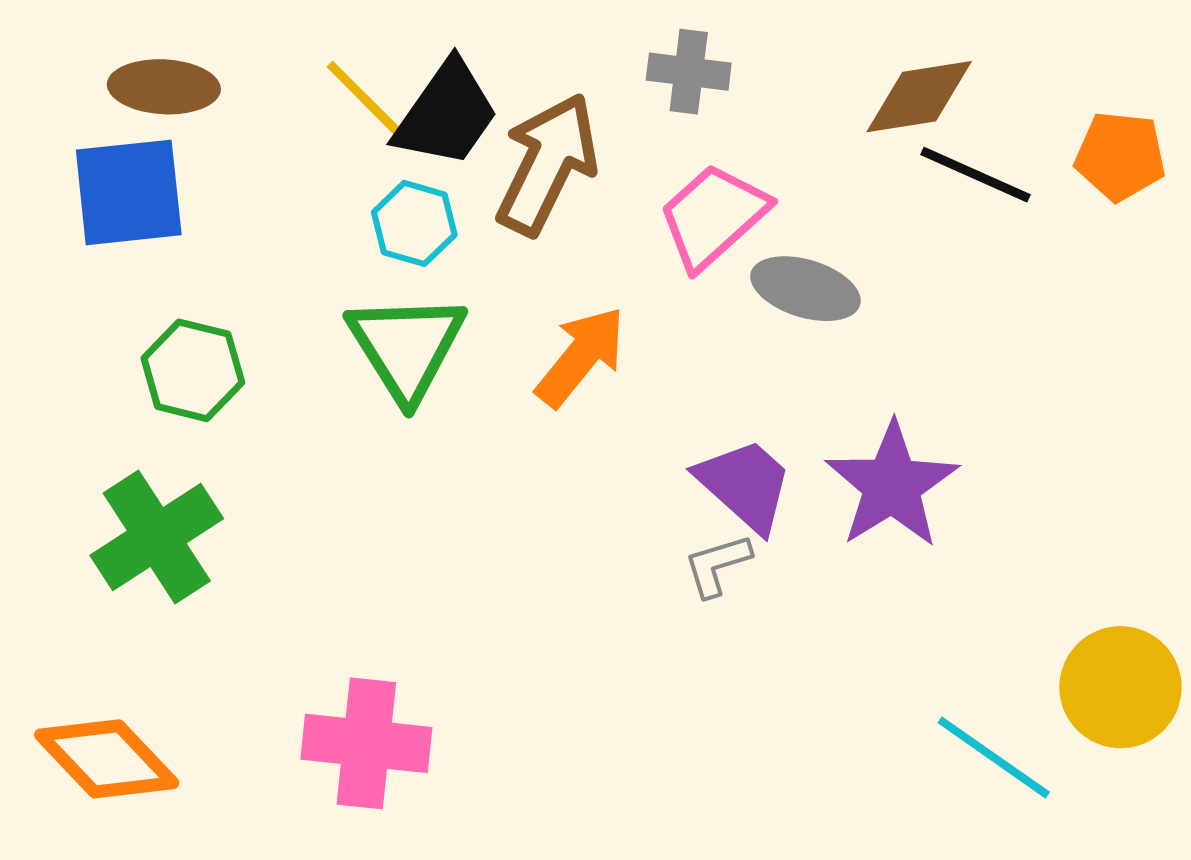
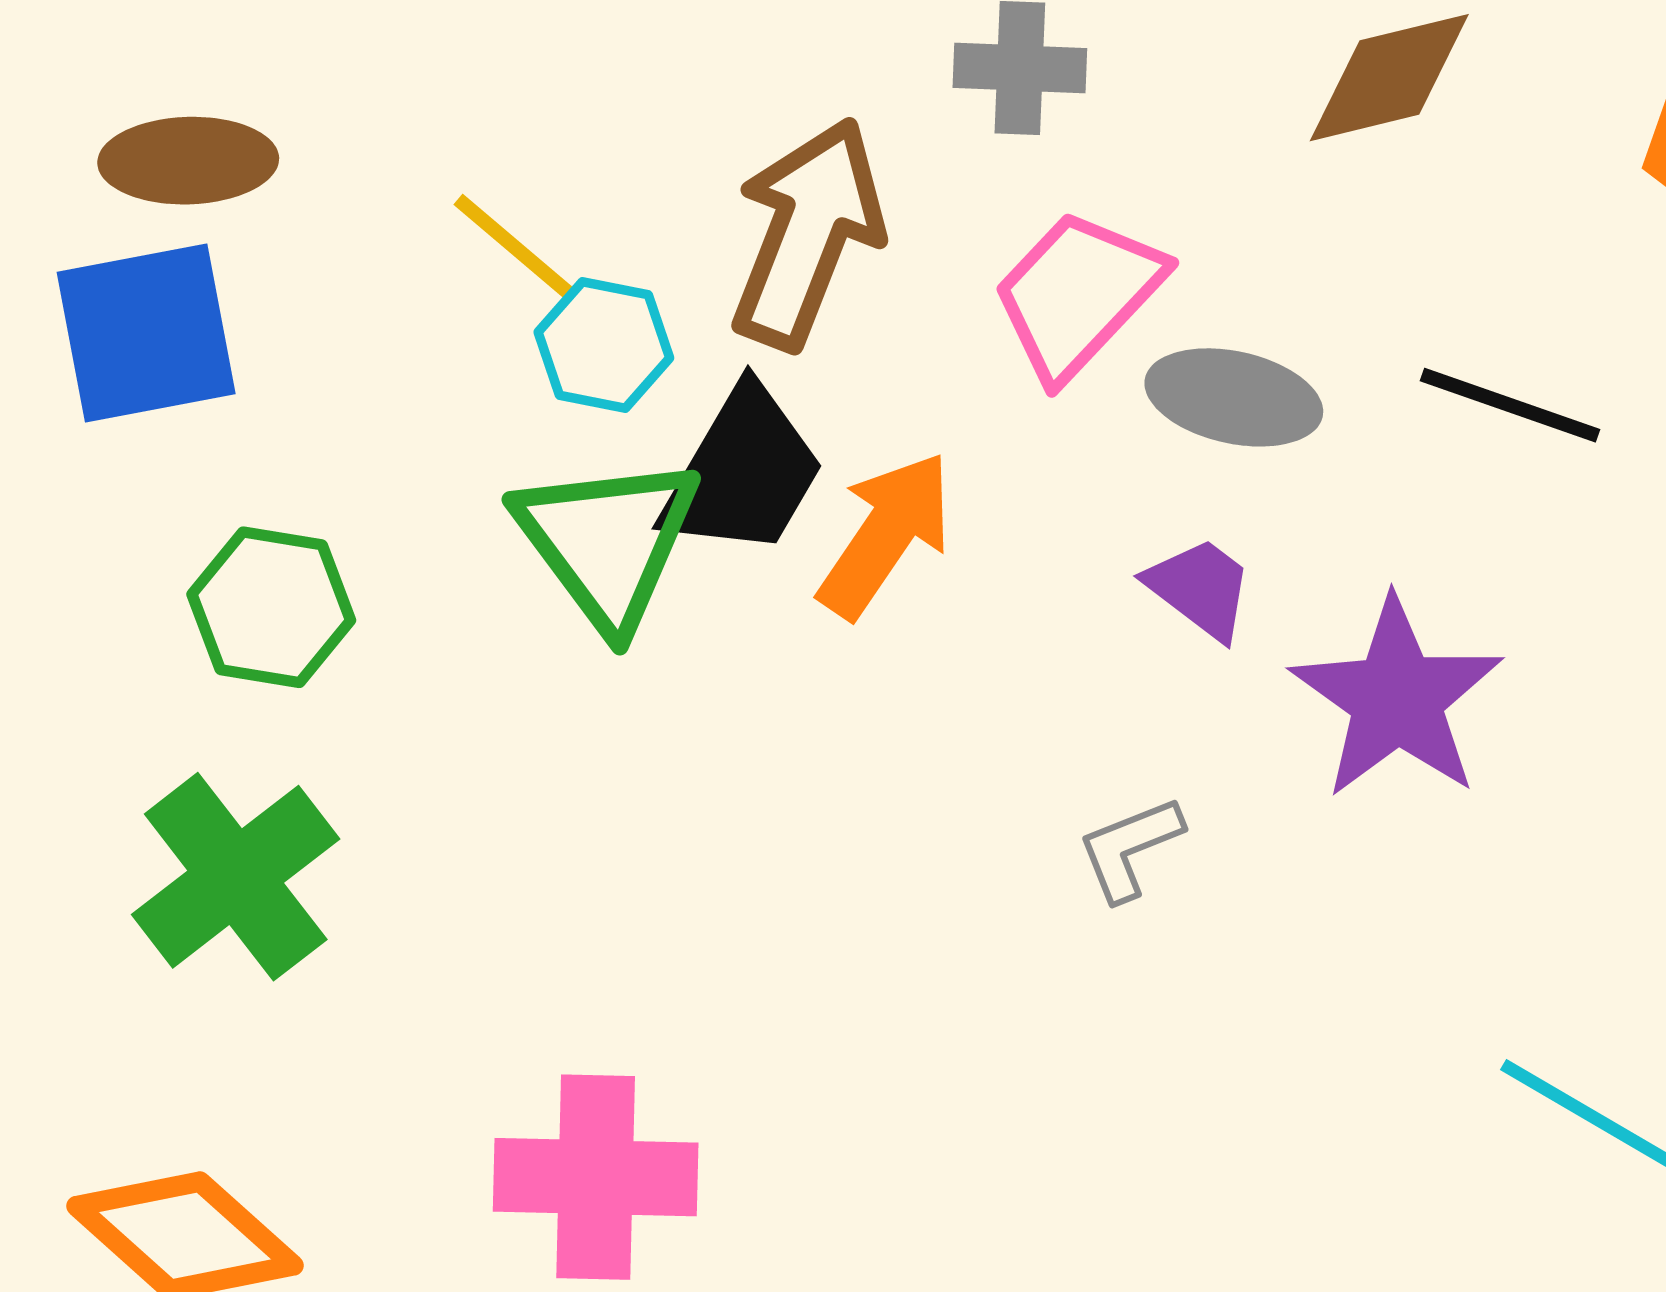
yellow line: (363, 97) -> (516, 248), moved
black trapezoid: (446, 114) -> (743, 472), moved
black line: (976, 175) -> (1510, 405), moved
purple trapezoid: (745, 485) -> (1200, 588), moved, size x0.7

